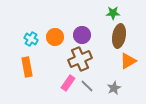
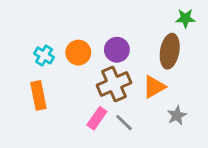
green star: (113, 13) -> (185, 18), moved
orange triangle: (128, 61) -> (154, 87), moved
gray star: (114, 88) -> (177, 115), moved

